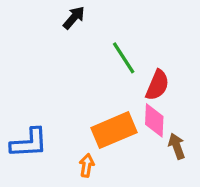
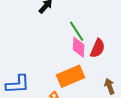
pink diamond: (154, 120) -> (79, 47), moved

